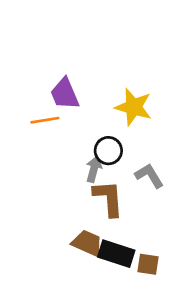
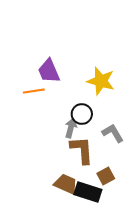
brown square: (148, 264) -> (106, 176), moved, turned -36

